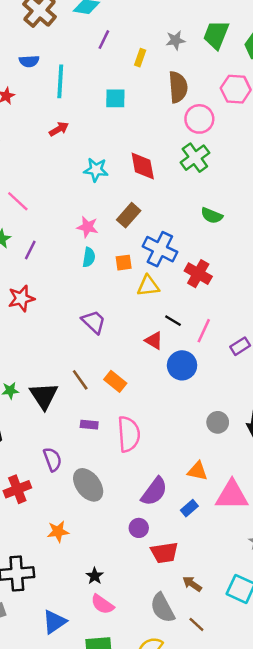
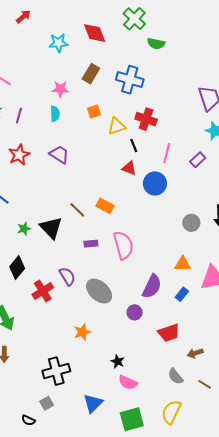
green semicircle: (212, 216) -> (156, 44), moved
blue cross: (160, 249) -> (130, 80), moved
cyan semicircle: (89, 257) -> (55, 114), moved
red cross: (198, 274) -> (146, 119), moved
black line: (173, 321) -> (134, 146), moved, turned 48
purple trapezoid: (94, 322) -> (59, 154), moved
red cross: (17, 489) -> (43, 291), moved
purple circle: (139, 528) -> (135, 312), moved
brown arrow: (192, 584) -> (195, 353), turned -42
gray semicircle: (163, 608) -> (176, 376), size x0.7

